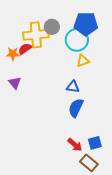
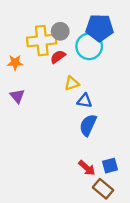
red semicircle: (25, 49) -> (58, 57), moved
yellow triangle: (83, 61) -> (72, 83), moved

